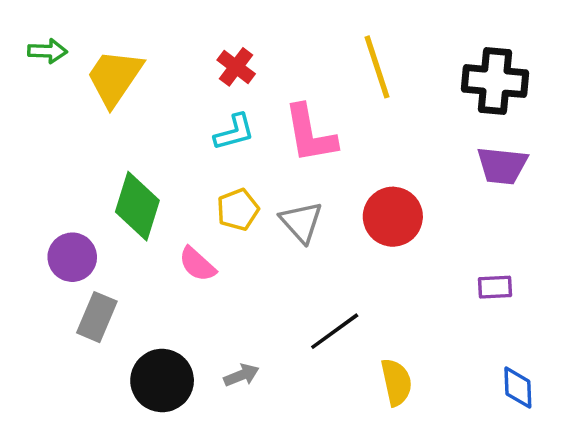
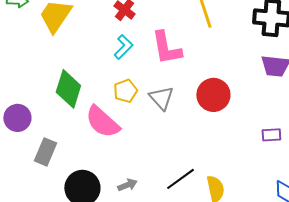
cyan L-shape: (234, 132) -> (123, 47), turned -30
purple circle: (72, 257) -> (17, 118), moved
pink semicircle: (197, 264) -> (102, 122), size x1.6
black line: (335, 331) -> (180, 179), moved

